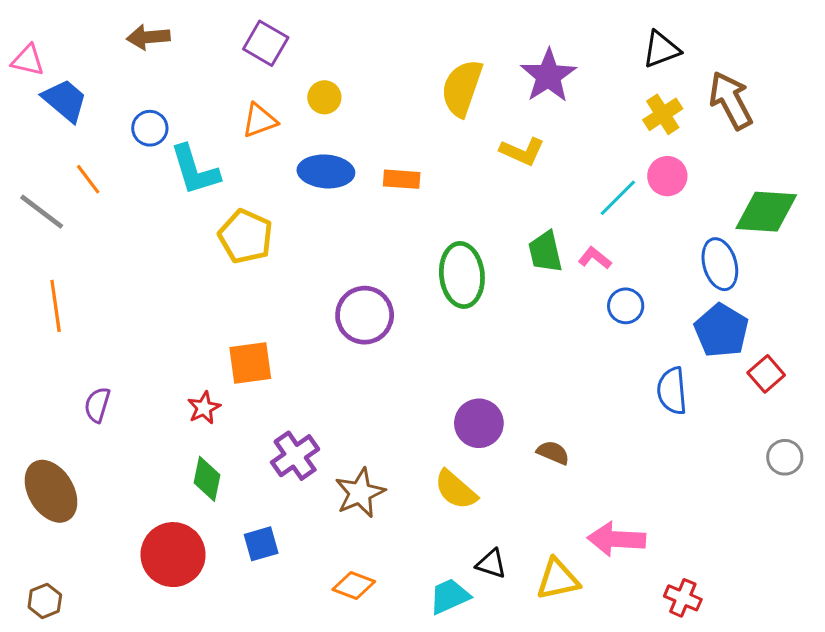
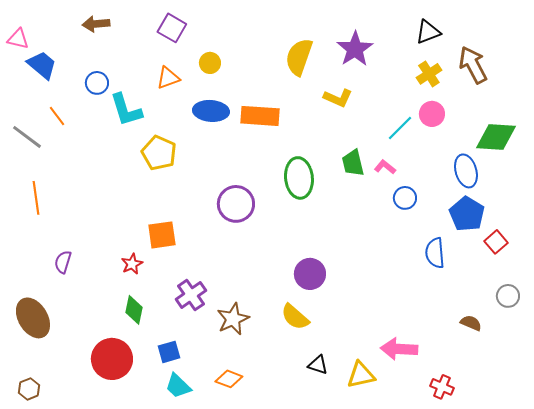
orange rectangle: (402, 179) -> (260, 116), size x1.6
brown semicircle: (553, 453) -> (471, 323), moved
cyan trapezoid: (450, 596) -> (178, 386), moved, turned -112

